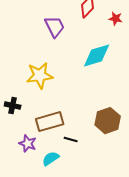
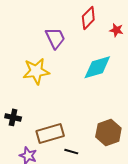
yellow star: (40, 76) -> (36, 71), moved

